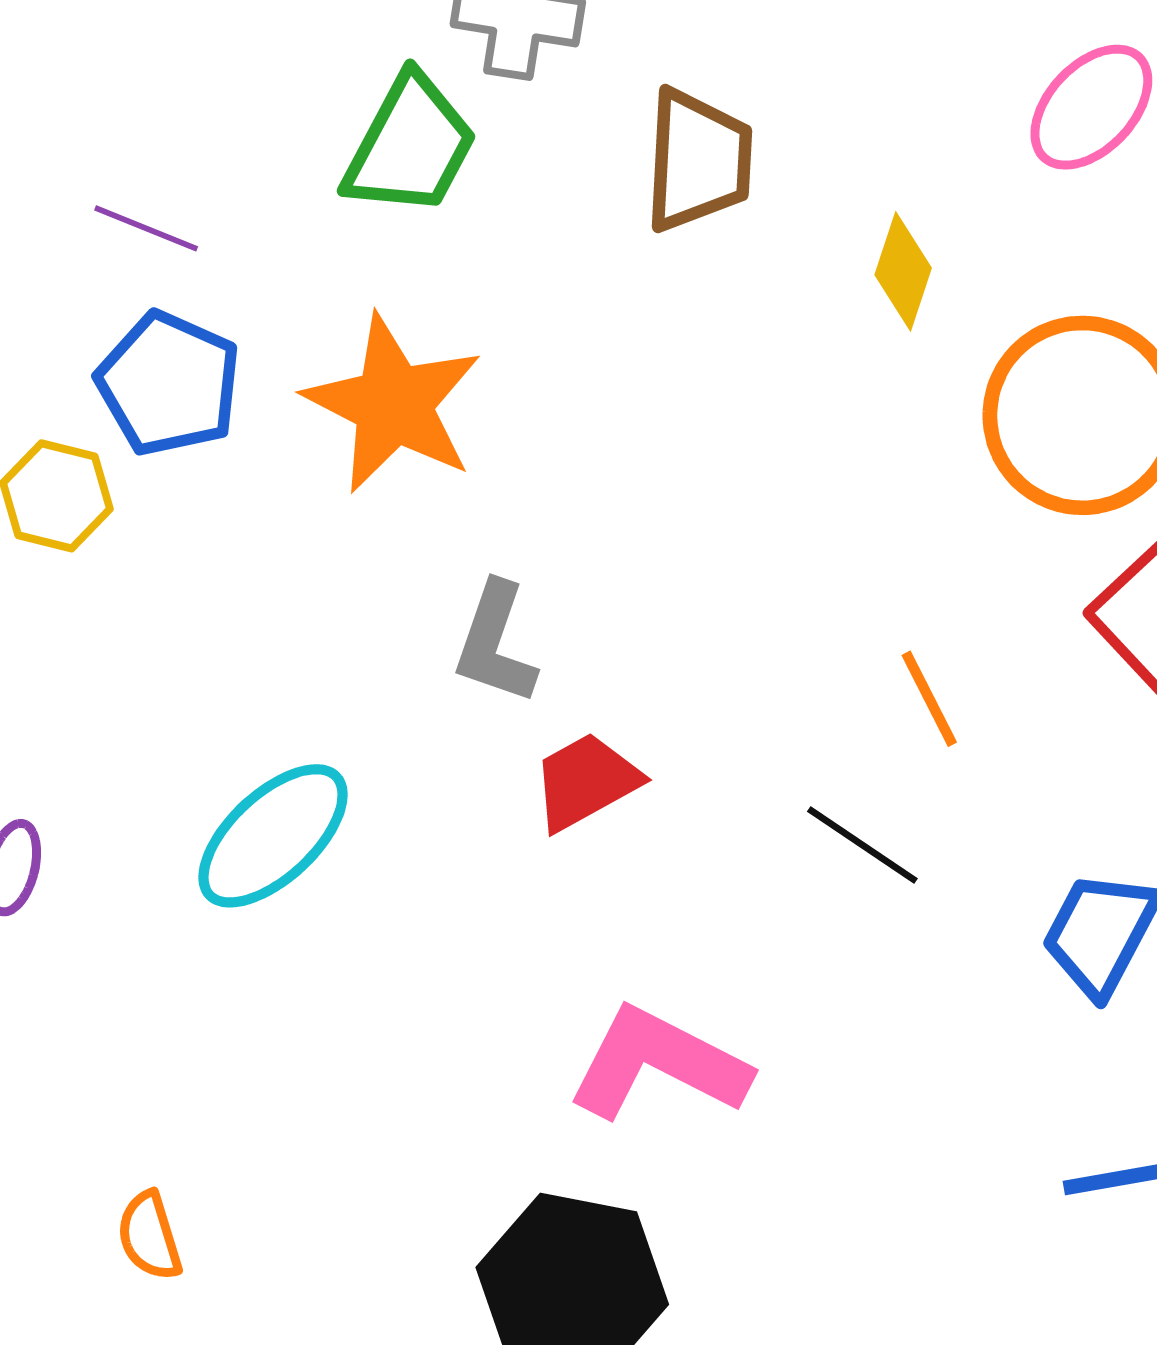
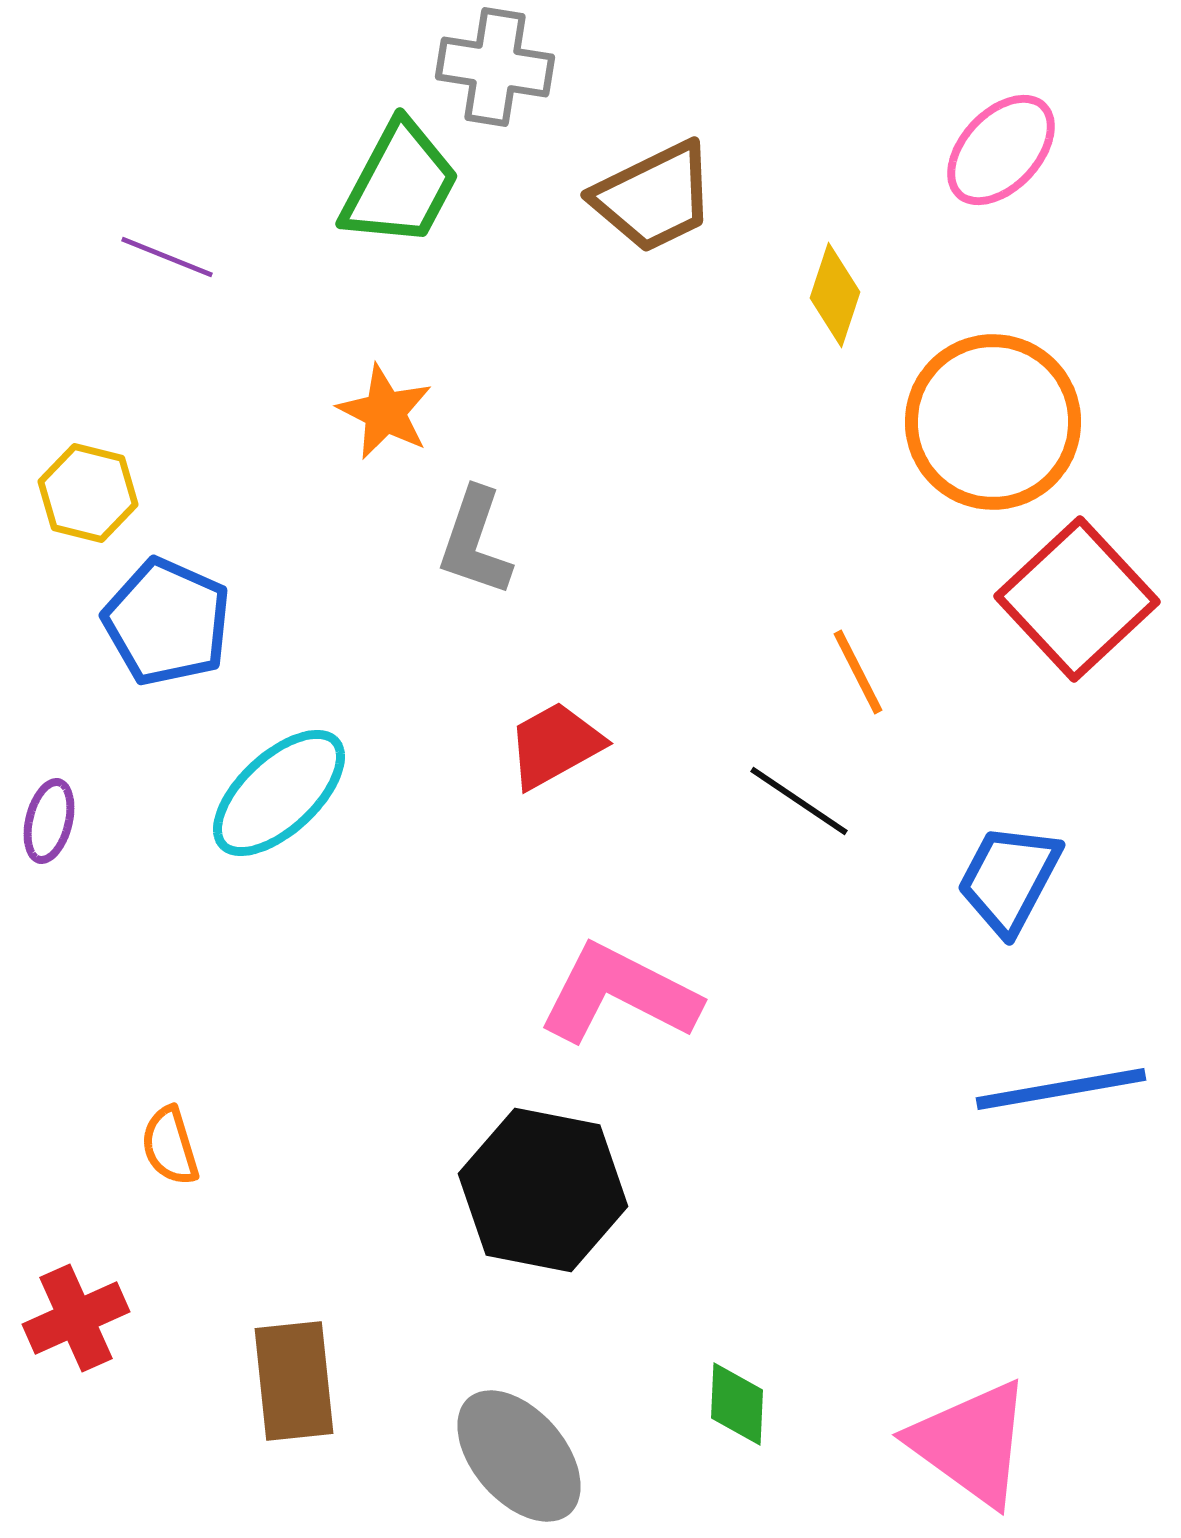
brown trapezoid: (698, 160) -> (654, 197), turned 61
blue pentagon: (169, 384) -> (167, 622), moved
orange star: (393, 404) -> (385, 412), size x0.6
gray L-shape: (495, 643) -> (475, 542), moved

